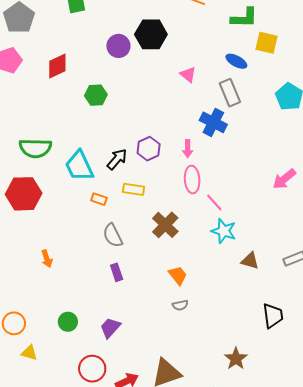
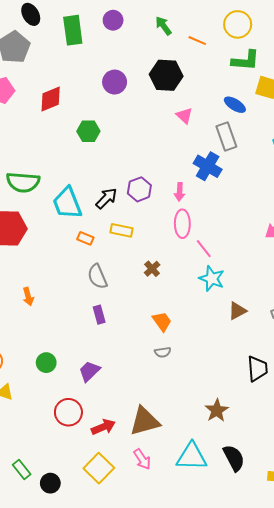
black hexagon: (151, 34) -> (166, 75), moved
brown cross: (165, 225) -> (152, 269), size x0.6
brown triangle: (250, 261) -> (237, 311), turned -48

